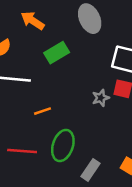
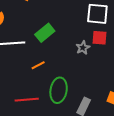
green rectangle: (57, 53) -> (45, 33), moved

